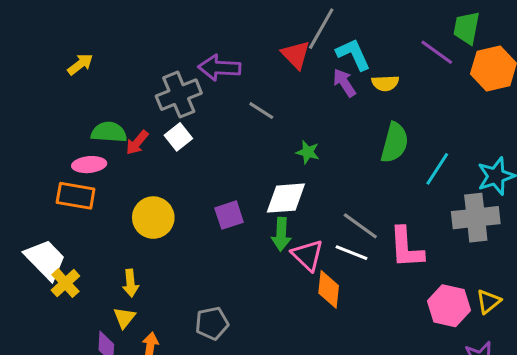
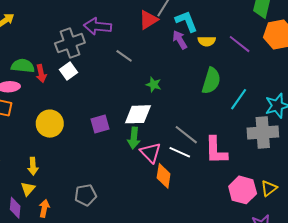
purple line: (437, 52) -> (240, 44), moved
red triangle: (296, 55) -> (148, 20), turned 40
red arrow: (137, 143) -> (41, 74), turned -54

